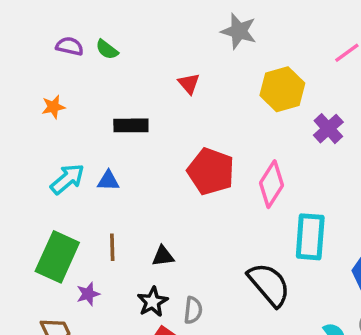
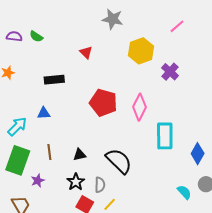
cyan arrow: (67, 179) -> (17, 126), moved
black semicircle: (269, 284) -> (119, 161), moved

